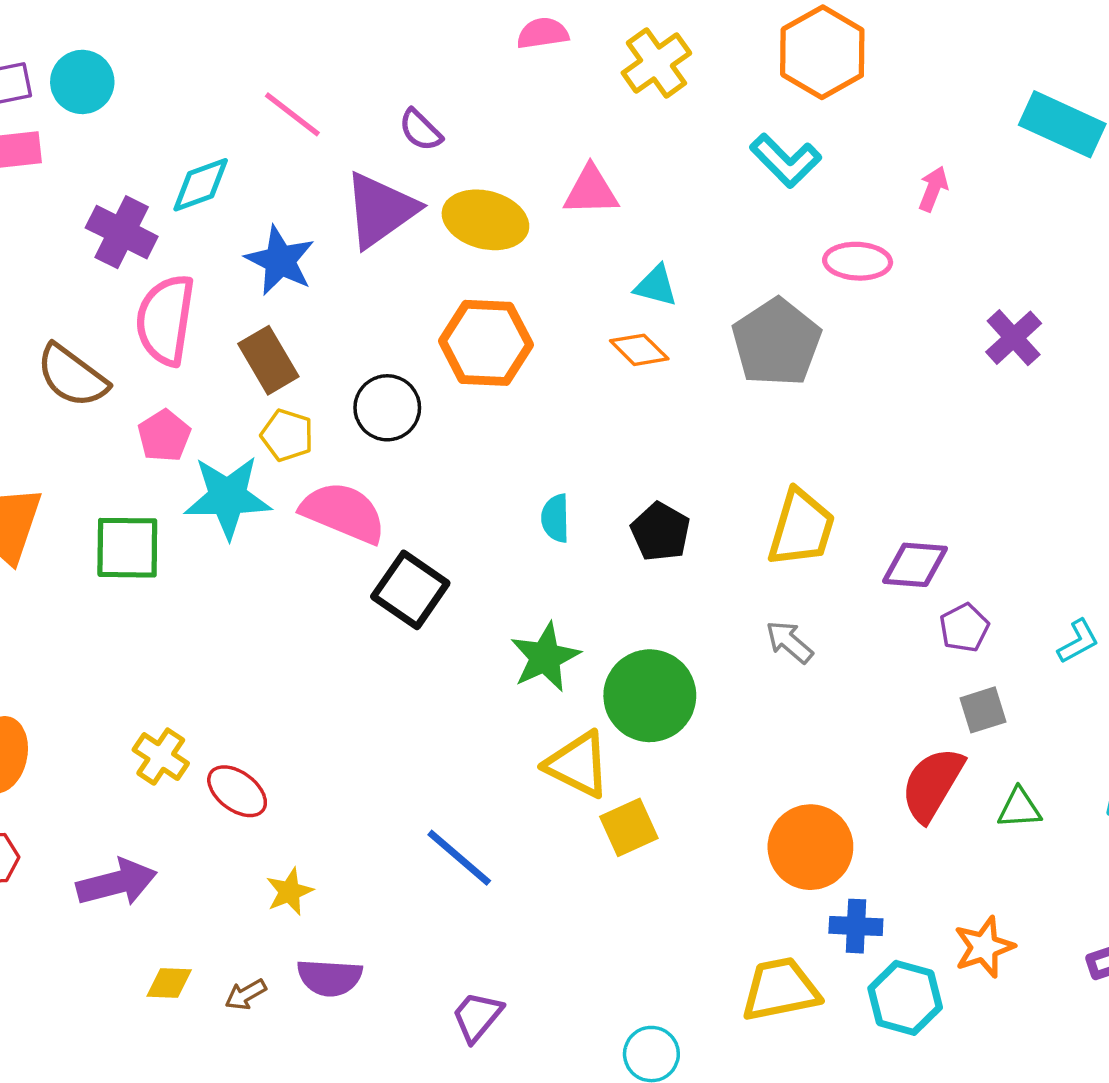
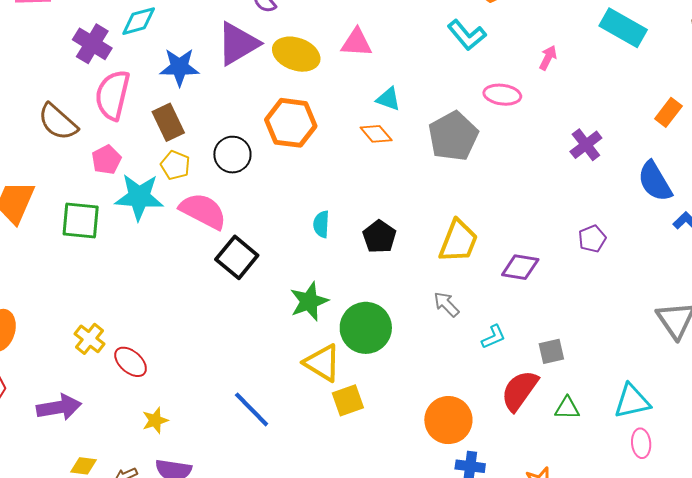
blue star: (280, 260) -> (179, 67), turned -30
purple pentagon: (964, 628) -> (592, 239), moved
cyan L-shape: (1078, 641) -> (493, 337), moved

